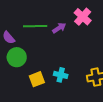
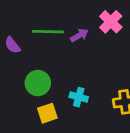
green circle: (17, 57) -> (38, 83), moved
yellow square: (37, 79) -> (47, 113), moved

